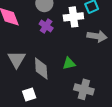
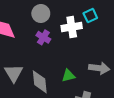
gray arrow: (97, 36) -> (99, 68), moved

